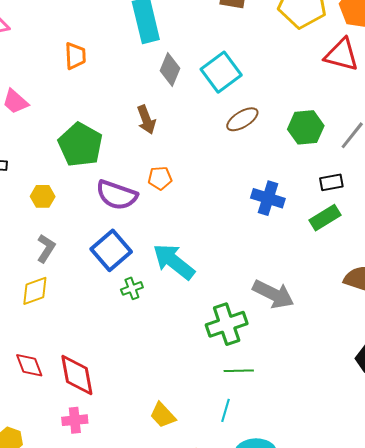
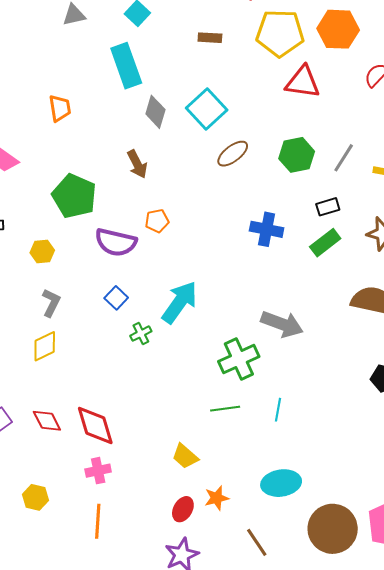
red triangle: (342, 55) -> (303, 82), moved
blue square: (111, 250) -> (116, 298), size x0.6
cyan arrow: (174, 262) -> (180, 302), turned 93
green line: (239, 371) -> (225, 409), moved
cyan line: (226, 410) -> (278, 410), moved

